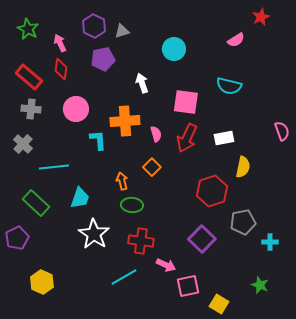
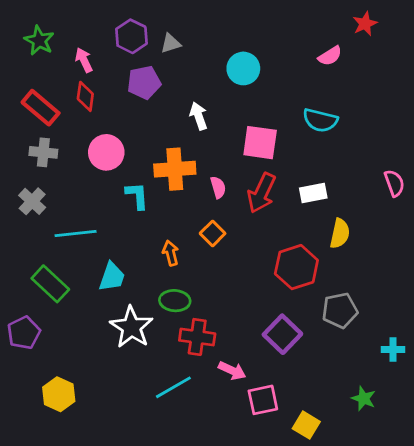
green ellipse: (132, 205) -> (175, 301), moved
cyan cross: (270, 242) -> (393, 350), moved

